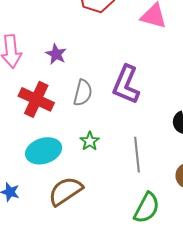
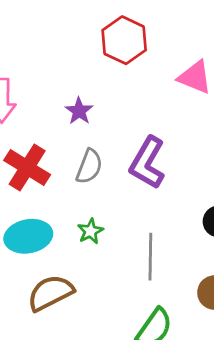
purple star: (56, 54) -> (79, 111), moved

